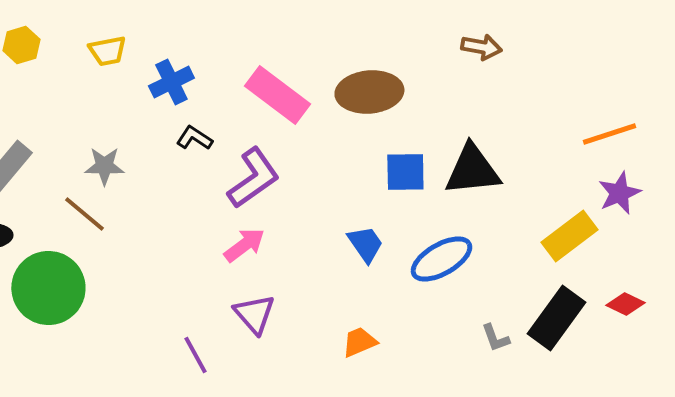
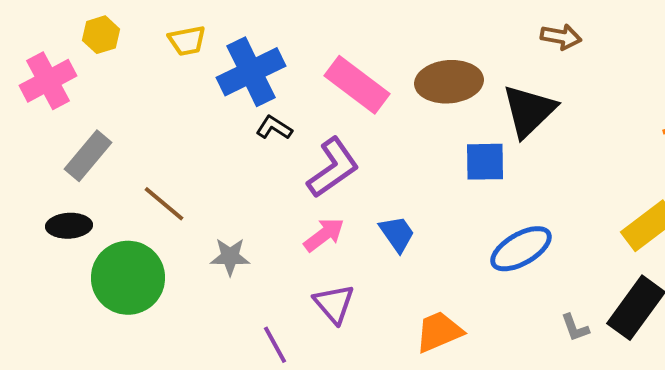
blue cross: (171, 82) -> (251, 72), size x1.5
gray star: (104, 166) -> (230, 257), moved
black triangle: (472, 170) -> (529, 111), moved, turned -38
blue trapezoid: (365, 244) -> (397, 234), moved
orange trapezoid: (359, 342) -> (439, 332), size x1.4

